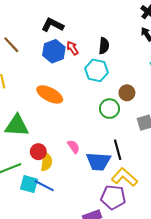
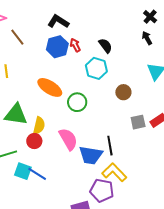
black semicircle: (104, 46) -> (105, 46), turned -49
green circle: (109, 109) -> (77, 102), moved
pink semicircle: (74, 147) -> (68, 139), size x1.6
yellow semicircle: (46, 162) -> (39, 126), moved

